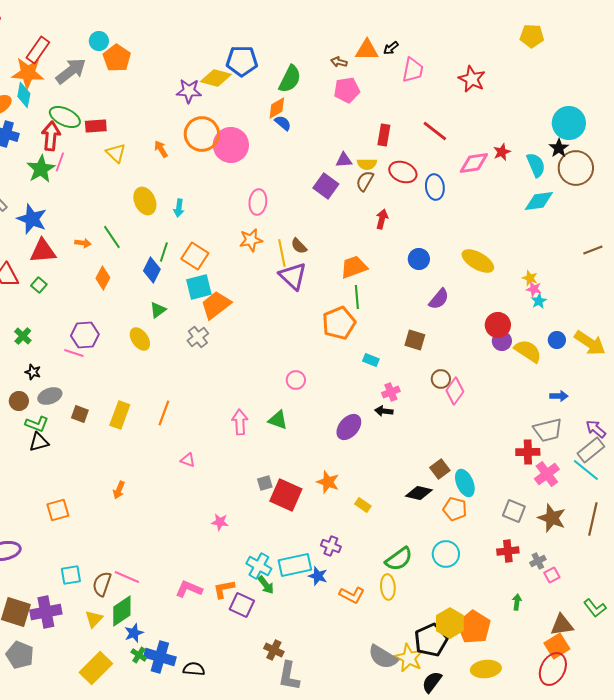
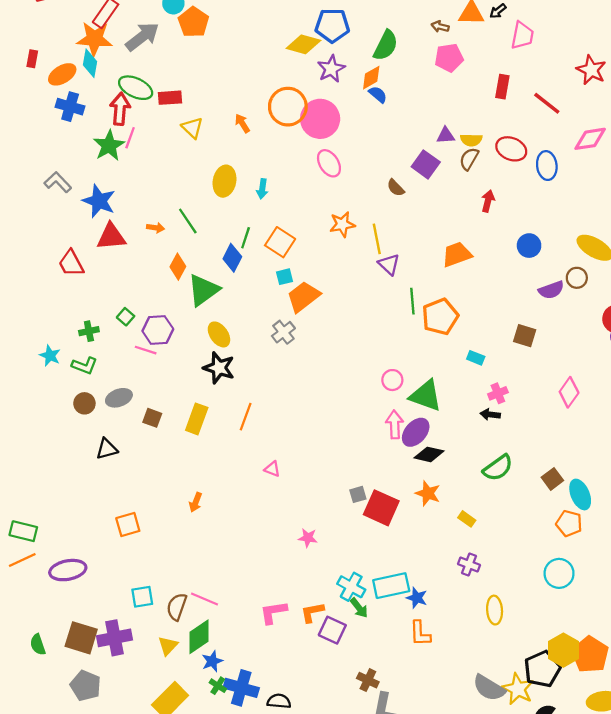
red star: (472, 79) -> (591, 70), moved
purple star: (189, 91) -> (331, 69), moved, turned -30
red rectangle: (384, 135) -> (502, 87), moved
yellow ellipse: (145, 201) -> (225, 181), turned 36
pink ellipse: (258, 202) -> (329, 163), moved, turned -40
brown semicircle: (299, 246) -> (396, 188), moved
purple triangle: (293, 276) -> (389, 264), size x0.7
green square: (39, 285) -> (126, 317), moved
cyan square: (199, 287) -> (285, 277), size x0.6
green line: (357, 297) -> (412, 301), moved
purple semicircle: (439, 299) -> (551, 290), turned 30
green triangle: (158, 310) -> (203, 290), moved, size x1.8
green cross: (23, 336) -> (89, 331), turned 36
black star: (33, 372) -> (219, 368), moved, size x1.8
brown circle: (441, 379) -> (577, 278), moved
green triangle: (278, 420) -> (426, 396), moved, size x1.5
pink arrow: (240, 422) -> (395, 424), moved
green L-shape: (37, 424) -> (84, 366), moved
purple ellipse: (349, 427) -> (416, 432), moved
black diamond: (419, 493) -> (429, 454), moved
purple cross: (331, 546) -> (469, 565), moved
green semicircle: (399, 559) -> (498, 468), moved
pink L-shape: (189, 589) -> (273, 612), turned -32
orange L-shape: (352, 595) -> (420, 633), moved, turned 60

